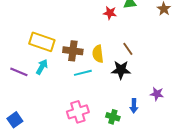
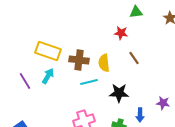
red star: (110, 13) -> (121, 33), moved
black star: (121, 70) -> (119, 93), moved
purple line: (19, 72) -> (25, 81), turned 36

